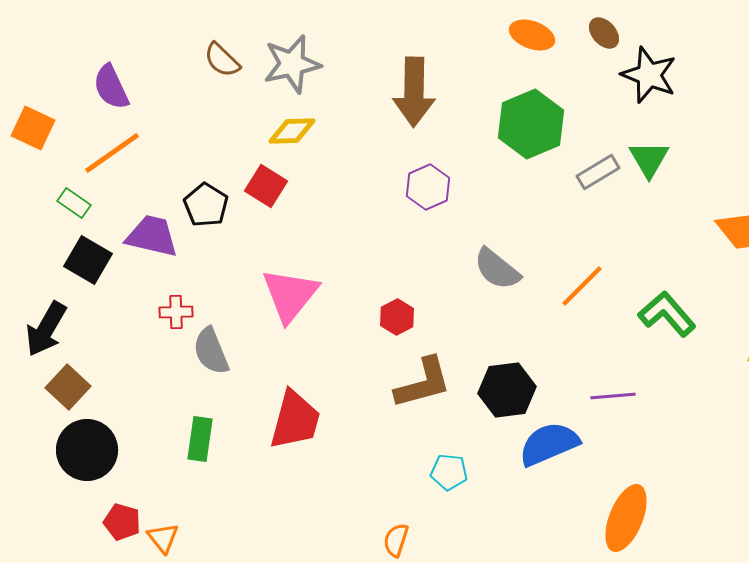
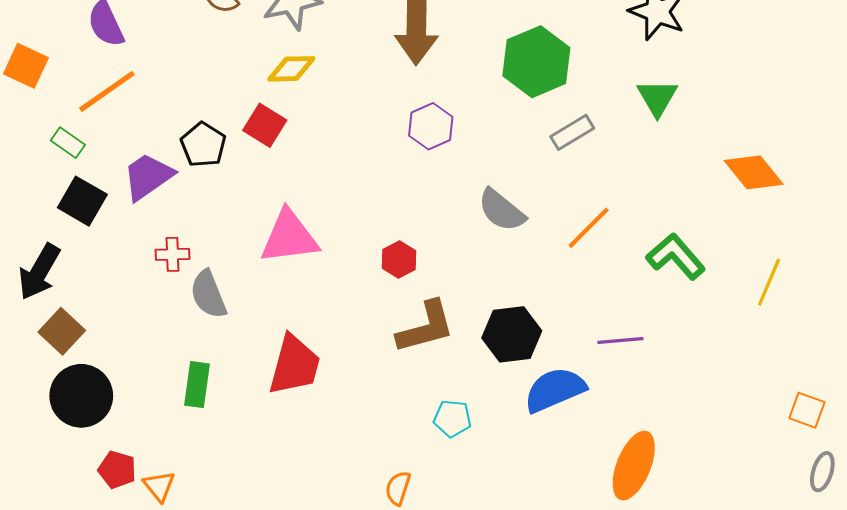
gray rectangle: (598, 172) -> (572, 132), moved
purple trapezoid: (152, 236) -> (148, 176), turned -48
pink triangle: (290, 295) -> (289, 237), turned 44

